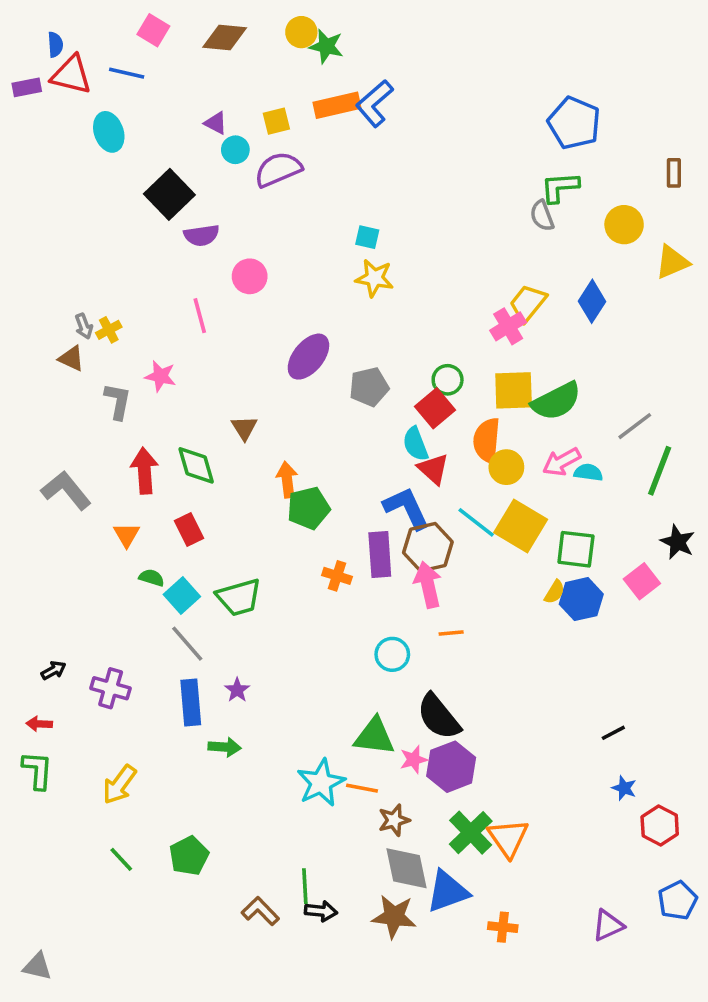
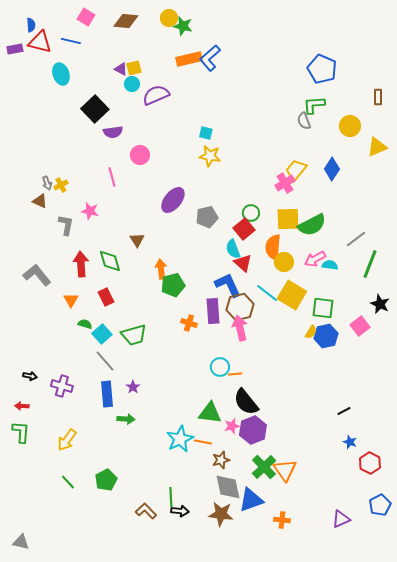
yellow square: (276, 121) -> (134, 68), moved
orange line: (451, 633) -> (235, 374), moved
black arrow: (53, 670) -> (30, 376), turned 40

